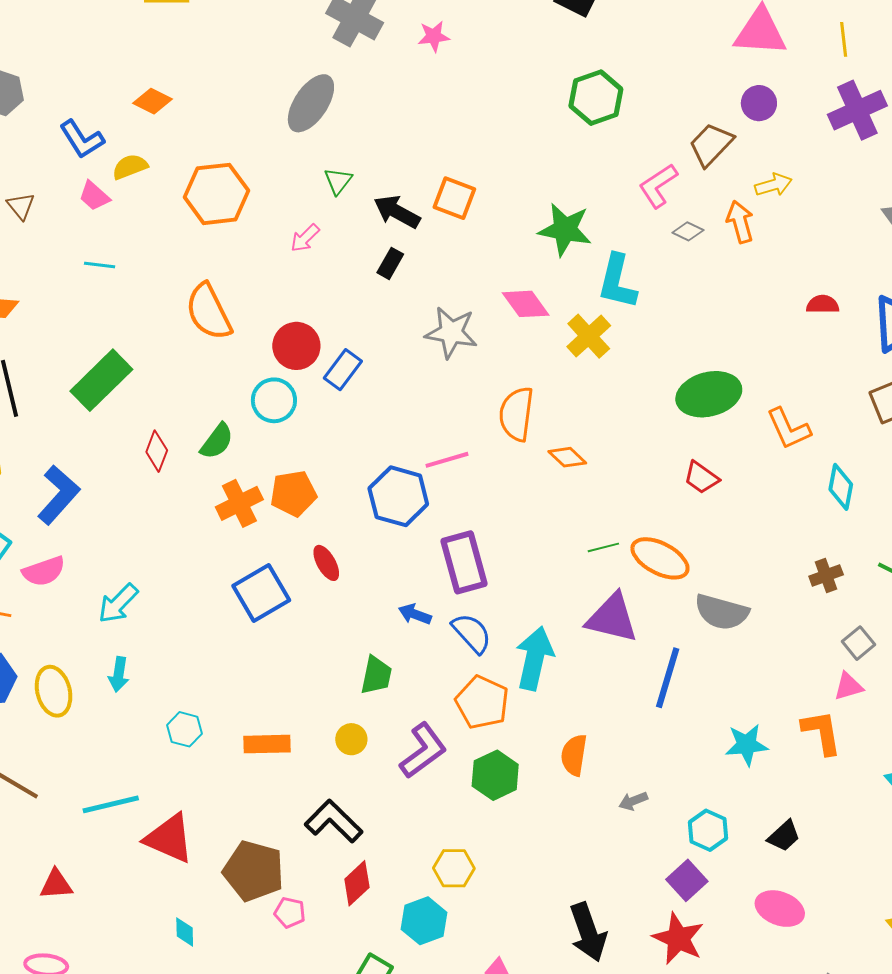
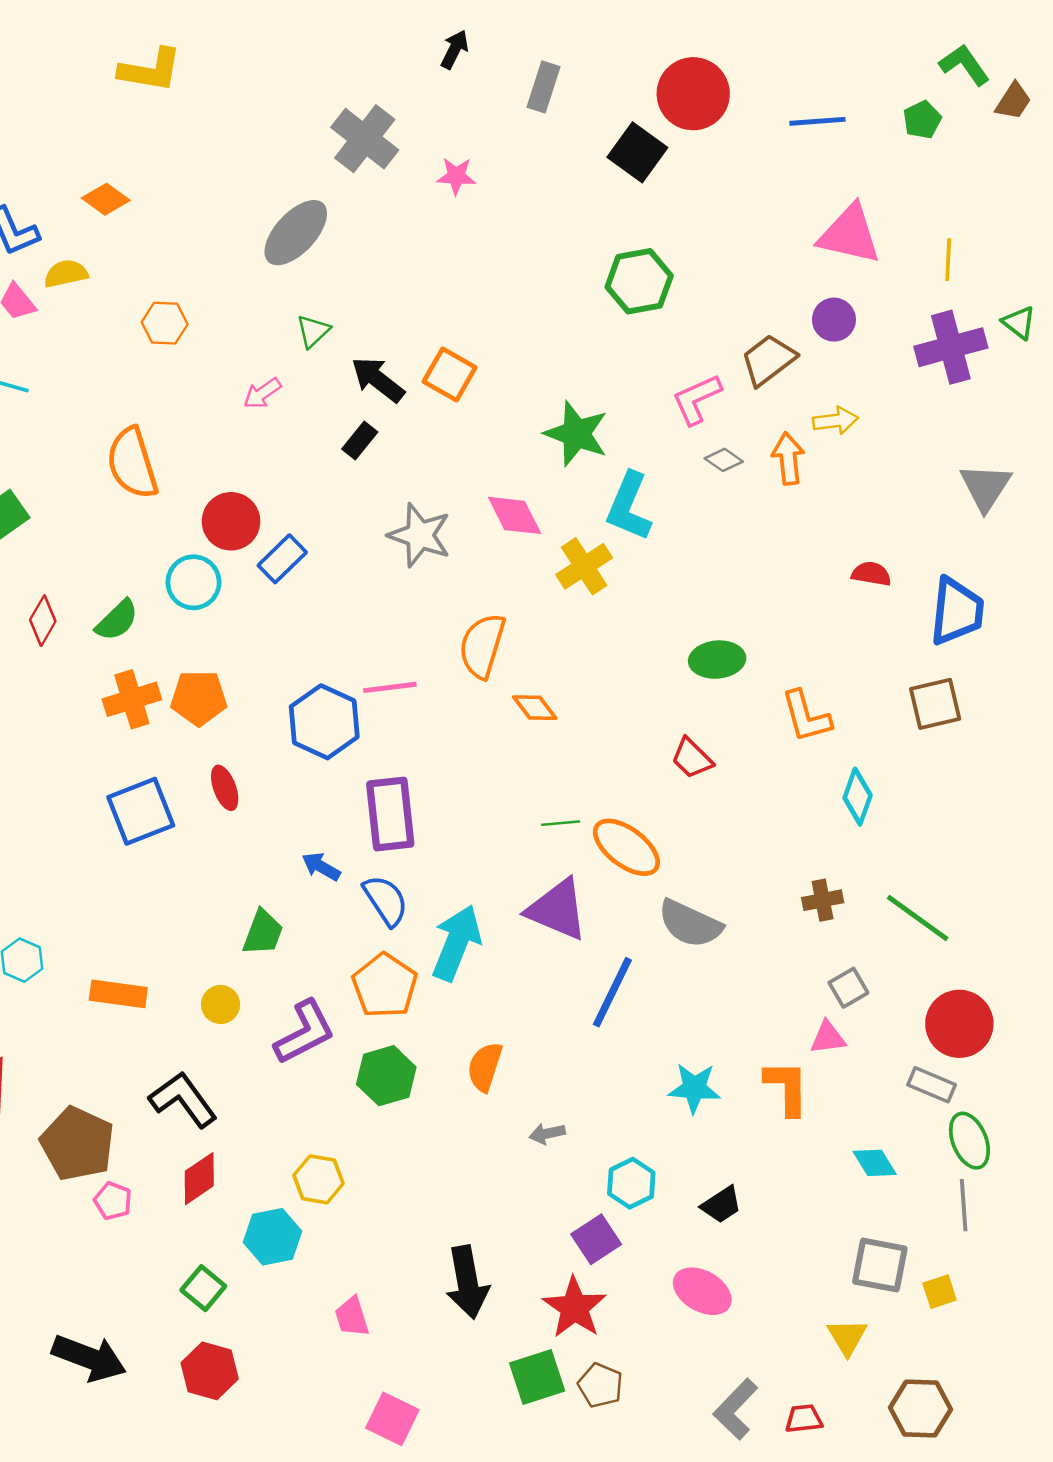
orange hexagon: (217, 194) -> (165, 323), size x0.6
green ellipse: (709, 394) -> (717, 660), size x0.7

